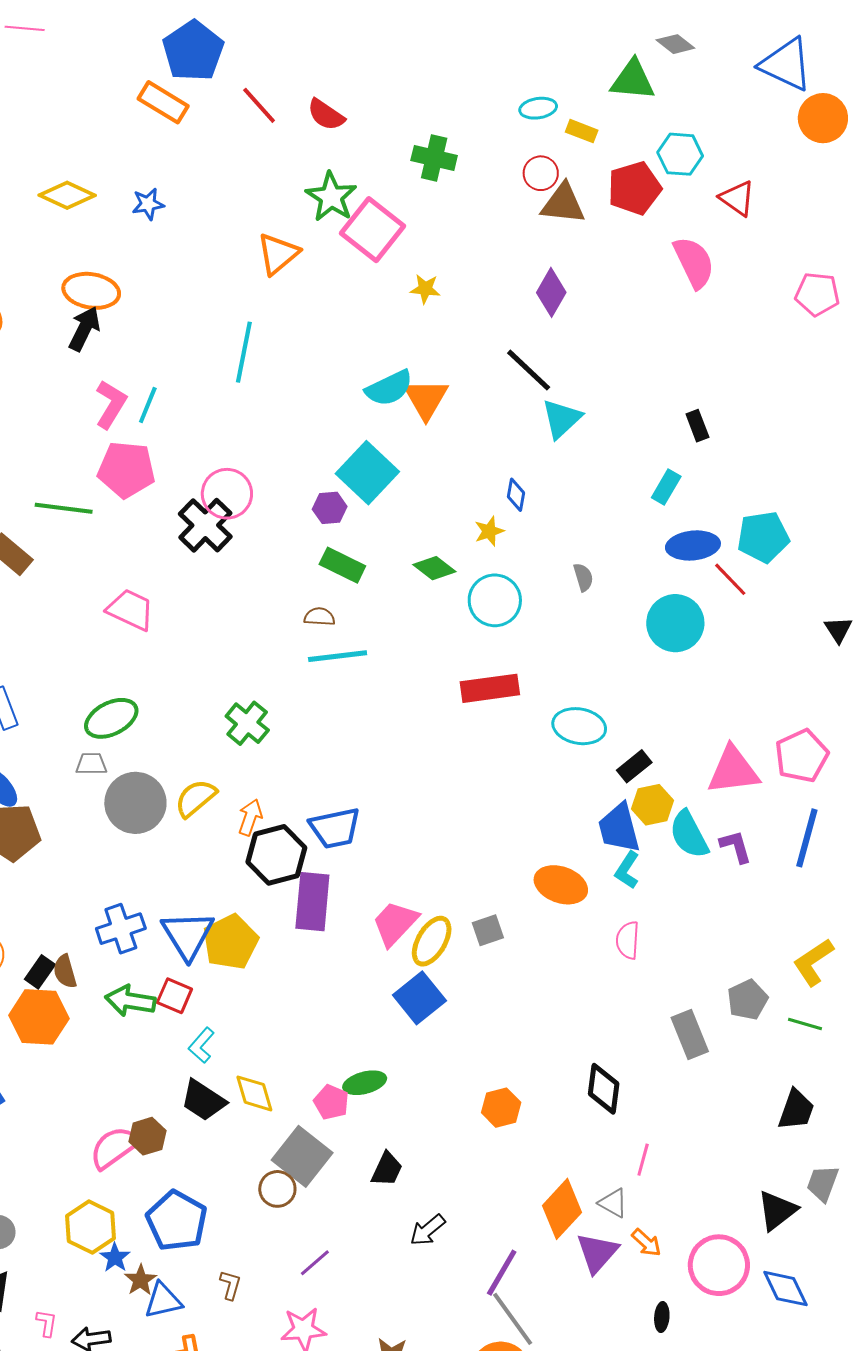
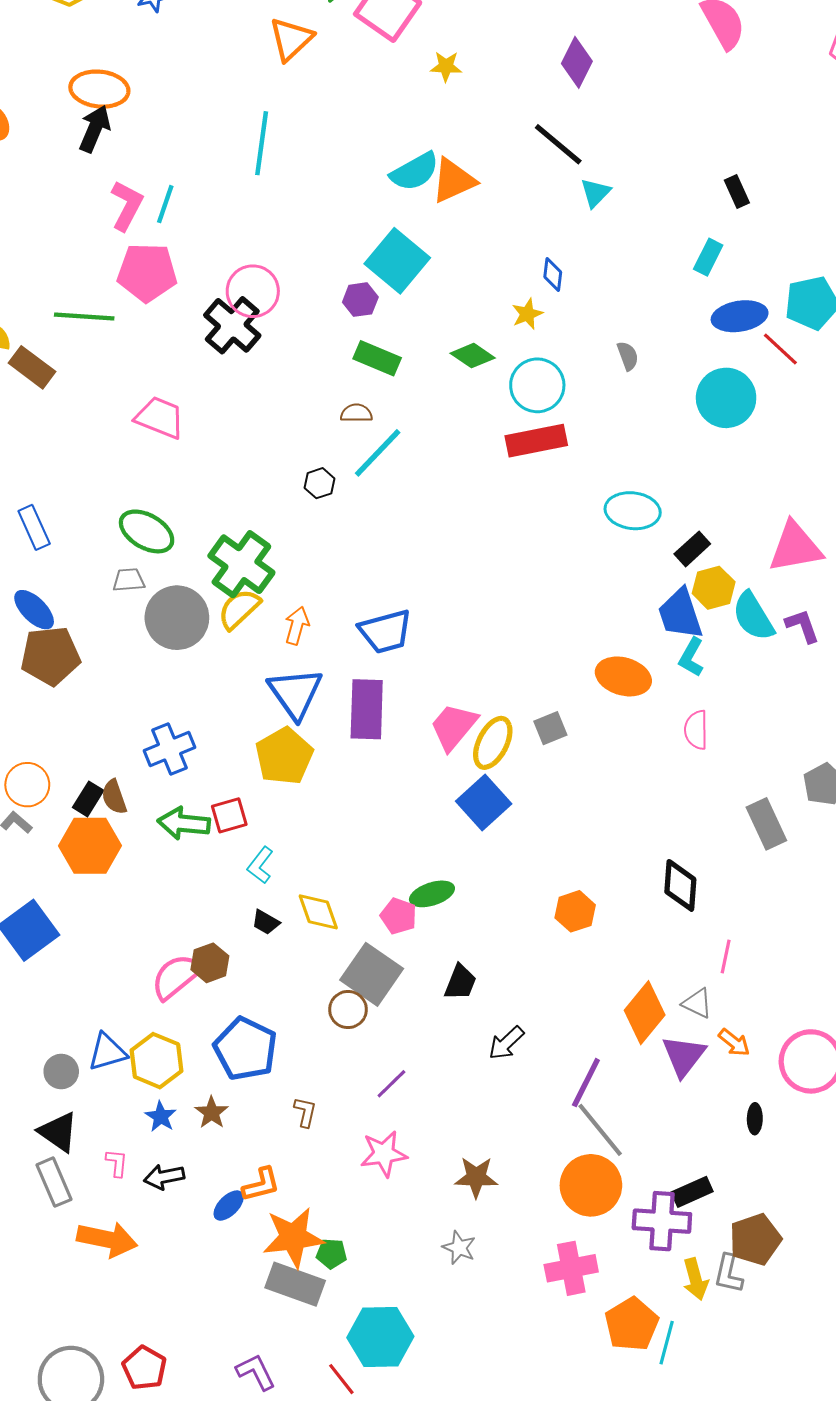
orange triangle: (426, 399) -> (453, 181), turned 39
cyan triangle: (562, 419) -> (595, 193), size x0.7
cyan line: (338, 656) -> (378, 453), turned -36
red rectangle: (490, 688) -> (536, 441), moved
green ellipse: (111, 718) -> (147, 531), turned 60
green cross: (247, 723) -> (241, 564), moved, size x1.4
black hexagon: (276, 855) -> (319, 483), moved, size x0.5
blue triangle: (188, 935) -> (295, 693), moved
red square: (174, 996) -> (229, 815), turned -36
black trapezoid: (203, 1100) -> (266, 922), size x0.6
blue star: (115, 1258) -> (161, 1117), moved
blue triangle: (163, 1301) -> (107, 1052), moved

